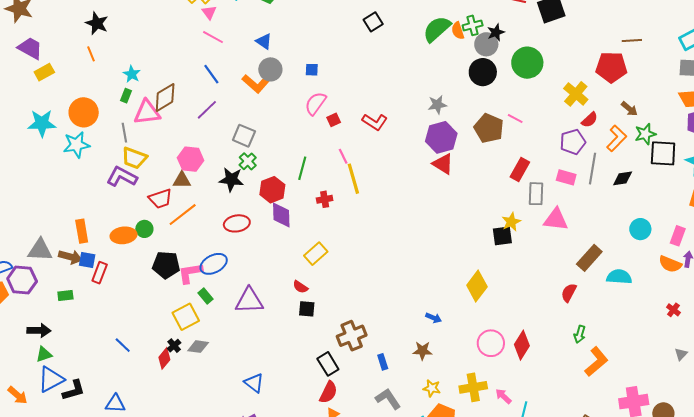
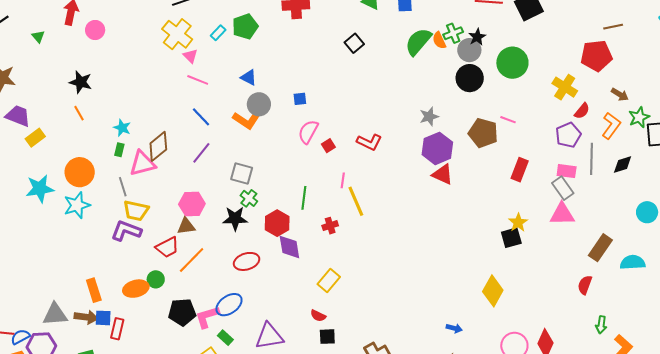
pink line: (343, 156) -> (343, 180), turned 42
gray rectangle: (536, 194) -> (563, 188), moved, turned -30

